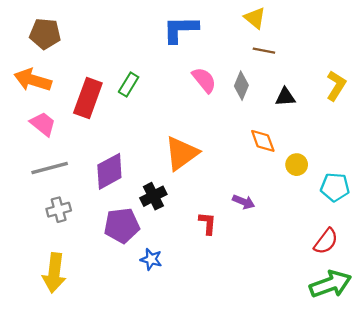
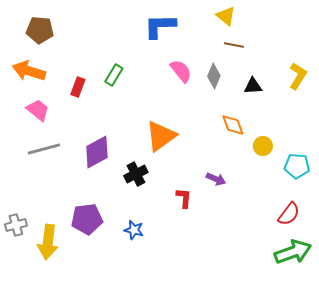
red rectangle: (88, 98) -> (78, 87), size x0.6
gray cross: (59, 210) -> (16, 225), moved
purple pentagon: (122, 225) -> (87, 219), moved

